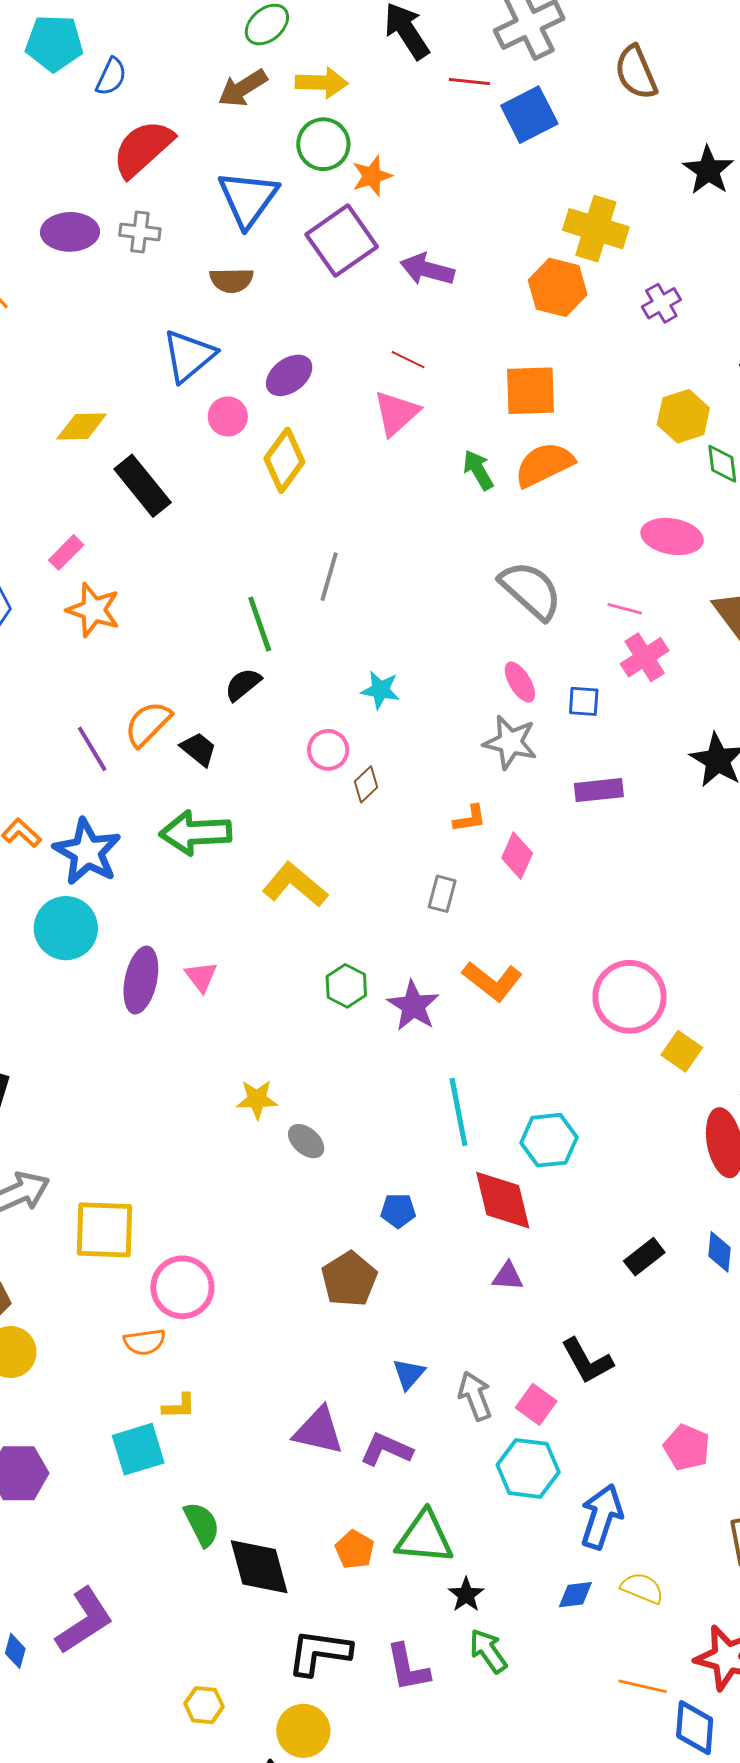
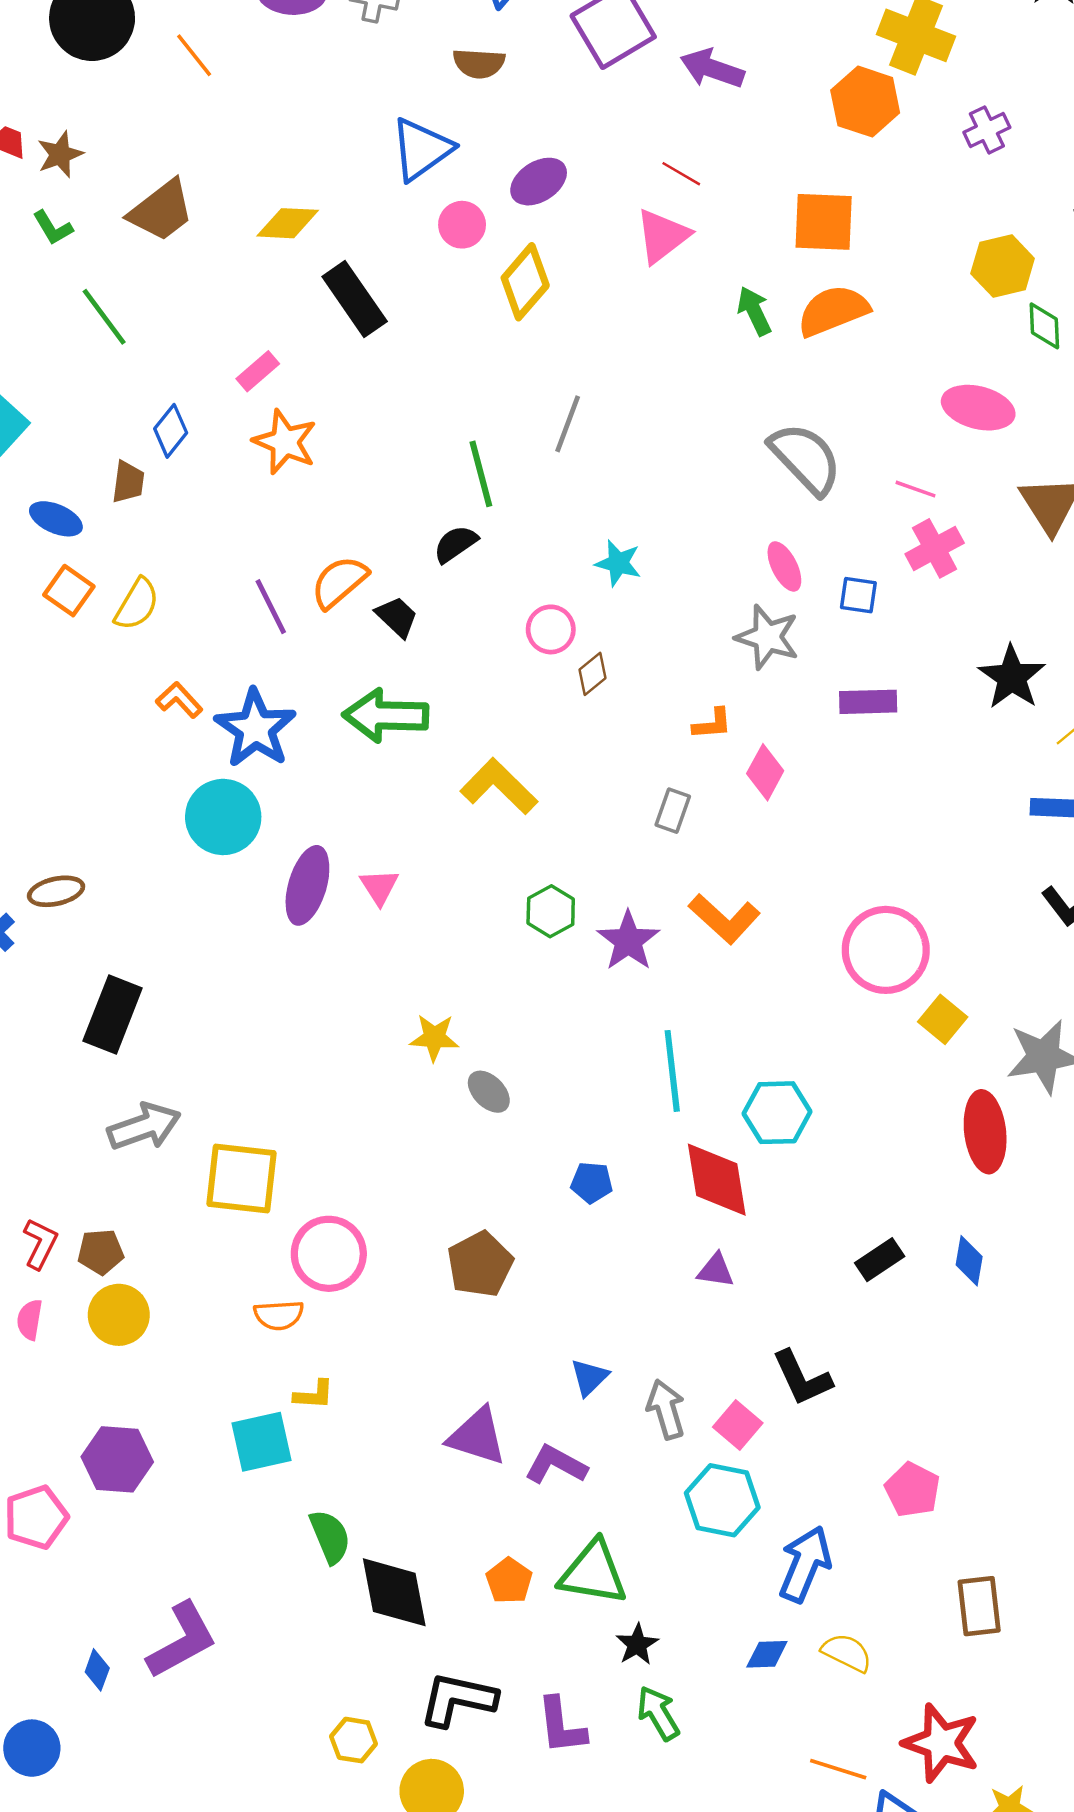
brown pentagon: (349, 1279) -> (480, 1264), moved
yellow hexagon: (204, 1705) -> (354, 1740), moved

